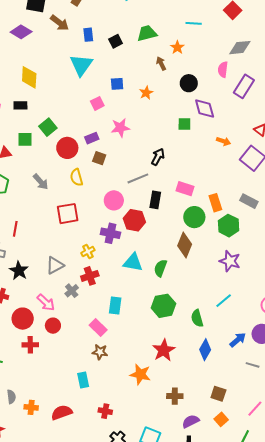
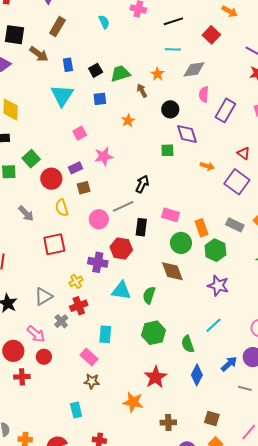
green trapezoid: (147, 33) -> (120, 74), moved
gray diamond: (240, 48) -> (194, 69), moved
blue square: (117, 84) -> (100, 99), moved
brown square: (99, 158) -> (84, 188), turned -32
pink circle: (114, 200) -> (99, 219), moved
brown diamond: (185, 245) -> (172, 271), turned -40

